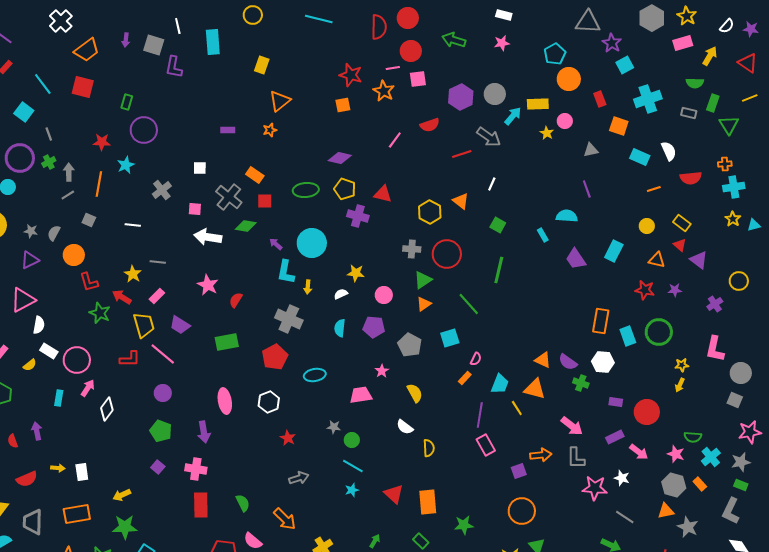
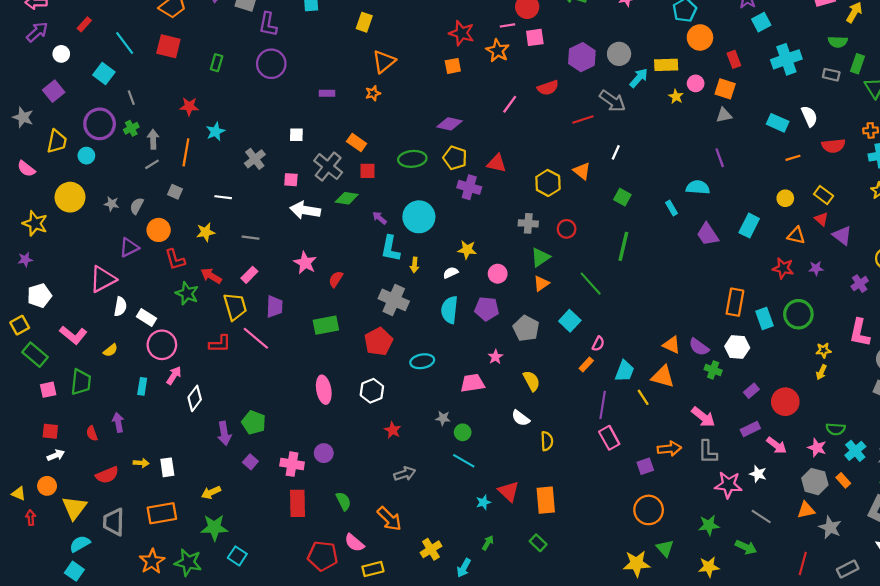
orange square: (619, 126) -> (725, 89), moved
purple circle: (144, 130) -> (271, 64), moved
red circle: (447, 254) -> (567, 229), size x0.6
purple triangle: (30, 260) -> (129, 247), moved
yellow star: (133, 274) -> (206, 232), moved, turned 30
purple trapezoid: (180, 325) -> (275, 307), turned -120
cyan semicircle: (340, 328) -> (450, 310), size x1.4
cyan square: (450, 338) -> (570, 321), turned -30
white rectangle: (49, 351) -> (147, 317), moved
purple circle: (163, 393) -> (324, 453), moved
purple rectangle: (616, 402) -> (751, 391), turned -48
purple arrow: (204, 432) -> (224, 433), moved
cyan star: (352, 490) -> (483, 502), moved
green star: (464, 525) -> (709, 525), moved

